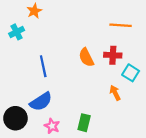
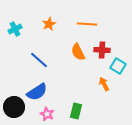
orange star: (34, 11) -> (49, 24), moved
orange line: (121, 25) -> (87, 24), moved
blue line: (43, 66) -> (39, 60), turned -36

